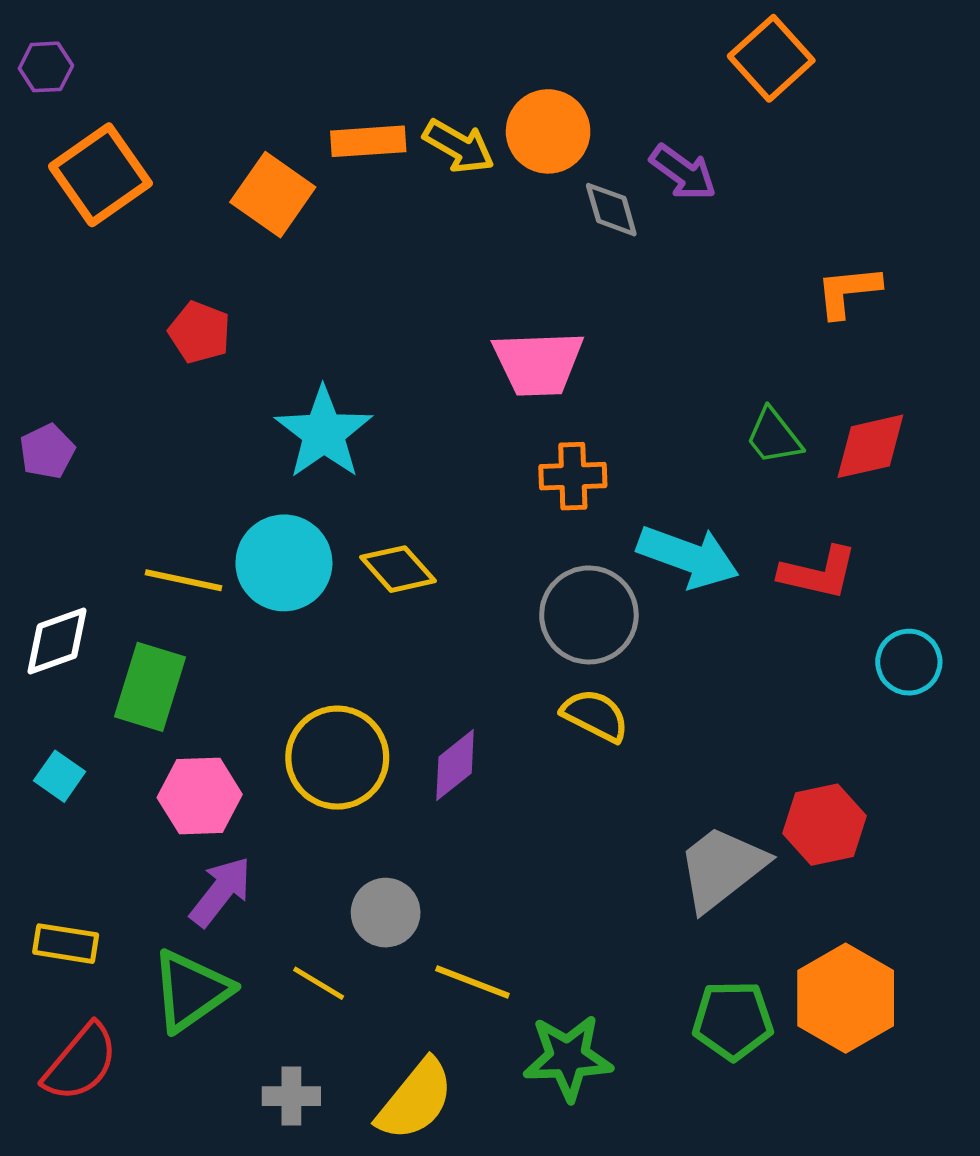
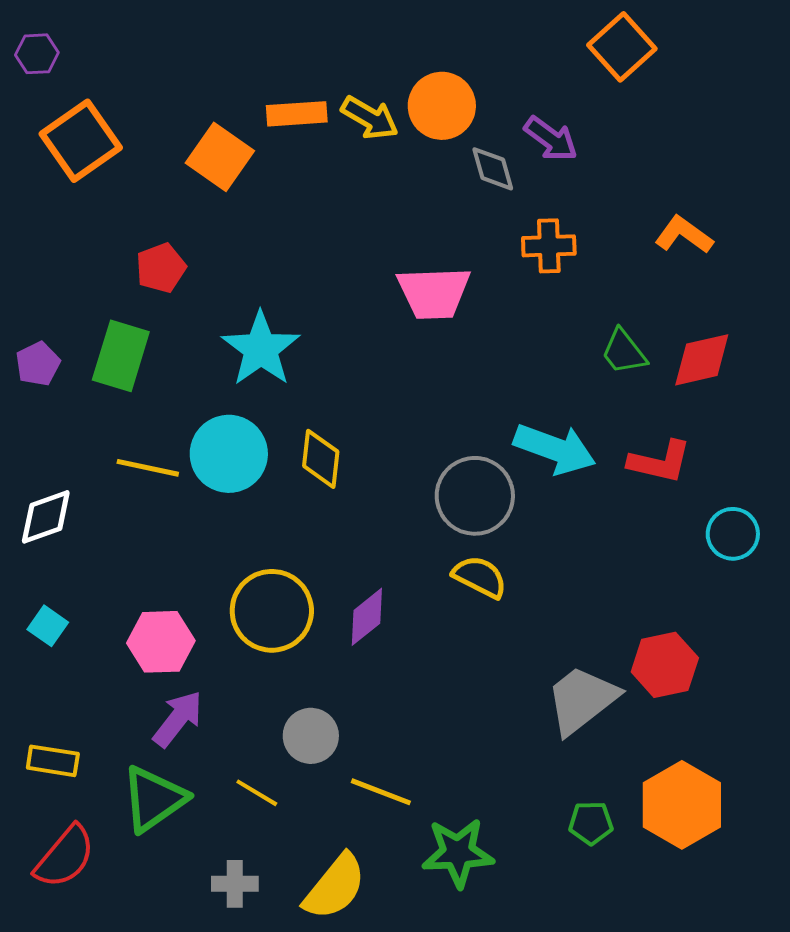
orange L-shape: (848, 291) -> (684, 235), turned 42
red pentagon: (200, 332) -> (161, 268), turned 30
orange cross: (573, 476) -> (549, 246), moved
yellow diamond: (398, 569) -> (321, 459), turned 48
green rectangle: (150, 687) -> (121, 356), moved
green pentagon: (733, 1020) -> (591, 823), size x0.7

